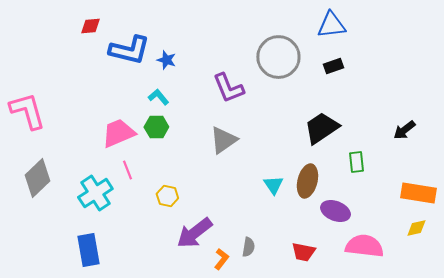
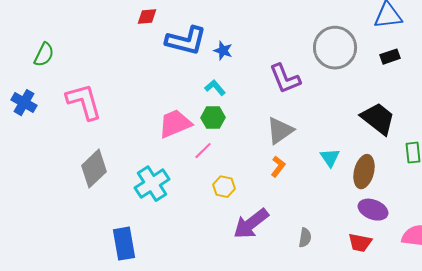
black trapezoid: (321, 128) -> (378, 119), turned 72
pink line: (127, 170) -> (203, 151), moved, turned 66
cyan triangle: (273, 185) -> (330, 158), moved
purple ellipse: (335, 211) -> (373, 210), moved
blue rectangle: (88, 250) -> (124, 244), moved
orange L-shape: (221, 259) -> (278, 167), moved

